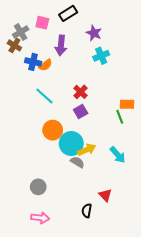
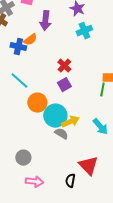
blue cross: (33, 62) -> (18, 47), moved
cyan line: (44, 96) -> (19, 81), moved
green line: (120, 117) -> (102, 90), turned 32
red triangle: (105, 195) -> (88, 166), size x1.5
pink arrow: (40, 218) -> (34, 182), moved

